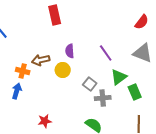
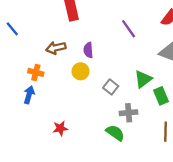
purple line: (106, 53) -> (129, 29), moved
brown arrow: (41, 60) -> (56, 48), moved
gray cross: (103, 98) -> (129, 113), moved

